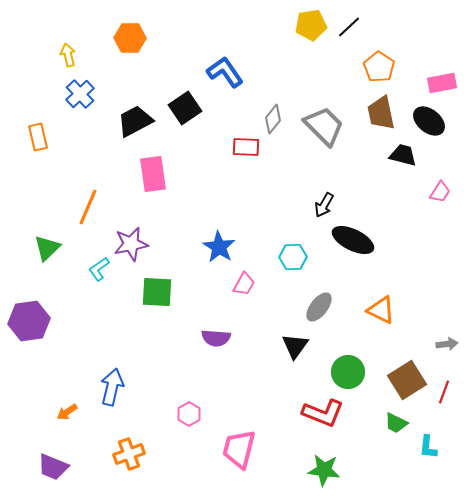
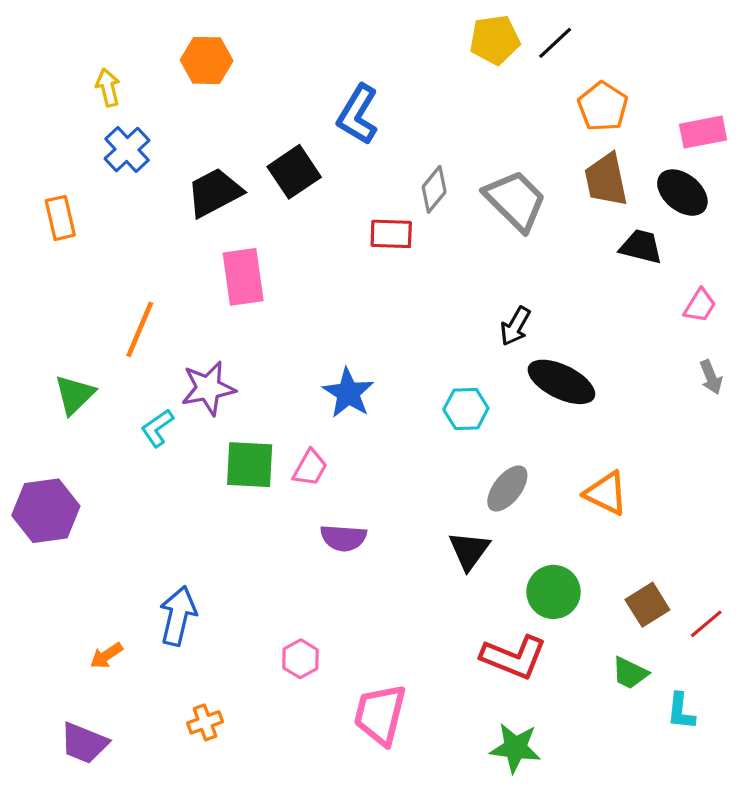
blue L-shape: (225, 72) -> (358, 115), turned -114
pink trapezoid: (244, 284) -> (310, 468), moved
gray arrow: (447, 344) -> (711, 377), moved, turned 75
brown square: (407, 380) -> (647, 605), size x0.7
red line: (444, 392) -> (706, 624), turned 30
orange cross: (129, 454) -> (205, 722), size x0.7

